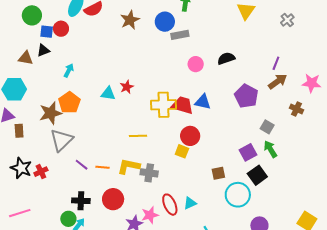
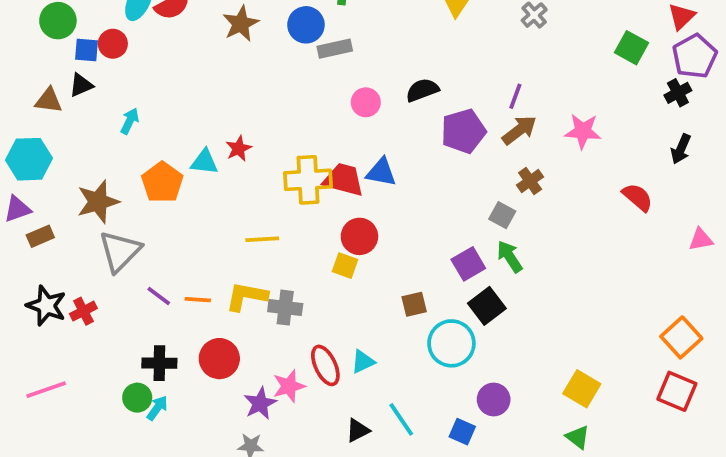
purple pentagon: (246, 96) -> (463, 131), moved, turned 30
orange pentagon: (69, 103) -> (162, 182), moved
brown cross: (297, 109) -> (530, 181), moved, turned 32
brown rectangle: (19, 131) -> (40, 236), turned 72

